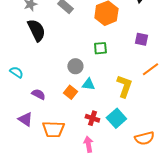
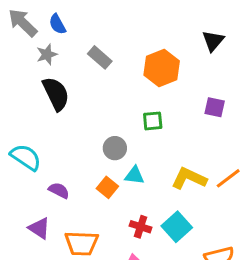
orange line: (150, 69) -> (228, 178), moved
cyan semicircle: (16, 72) -> (26, 157), size x1.5
yellow L-shape: (124, 86) -> (189, 178), turned -85

